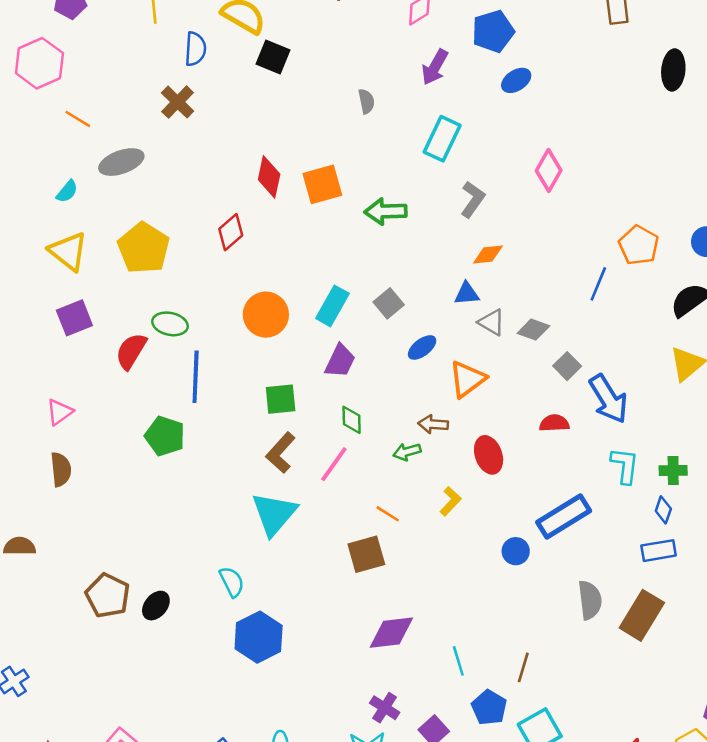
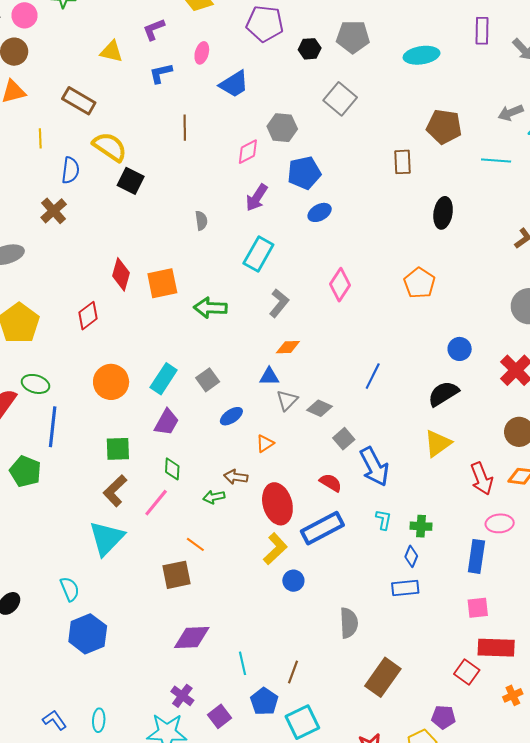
orange pentagon: (639, 245) -> (419, 283), moved
gray triangle: (492, 322) -> (287, 400), turned 40
orange triangle: (467, 379) -> (265, 443), size x0.6
red semicircle: (554, 423) -> (331, 483), turned 30
red ellipse: (489, 455) -> (277, 504), size x1.4
cyan L-shape: (625, 466) -> (383, 520), size x0.7
yellow L-shape: (450, 501) -> (275, 549), moved, size x1.4
blue rectangle: (564, 517) -> (322, 528), moved
brown rectangle: (642, 615) -> (383, 677), moved

